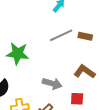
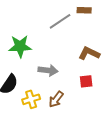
brown rectangle: (85, 36) -> (84, 10), moved
gray arrow: (52, 84) -> (48, 70), moved

